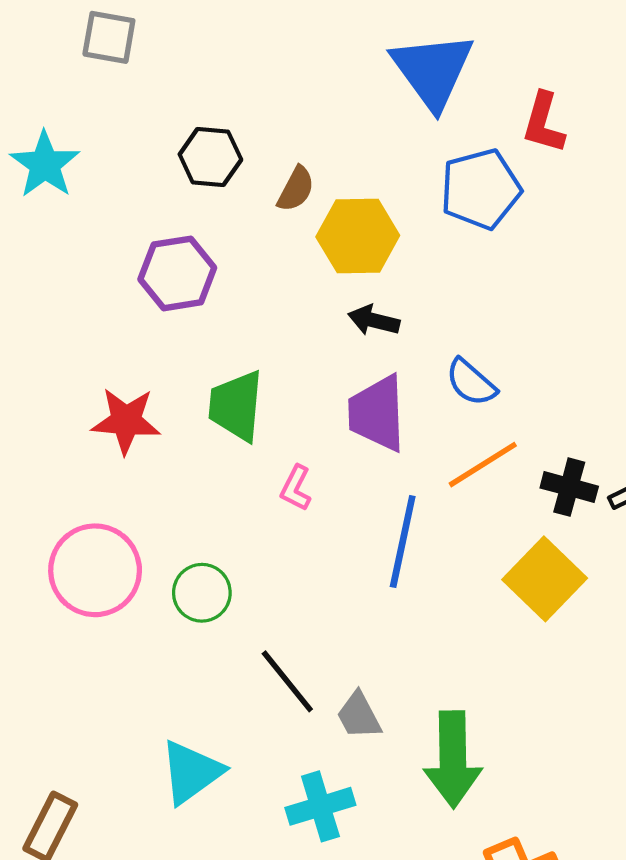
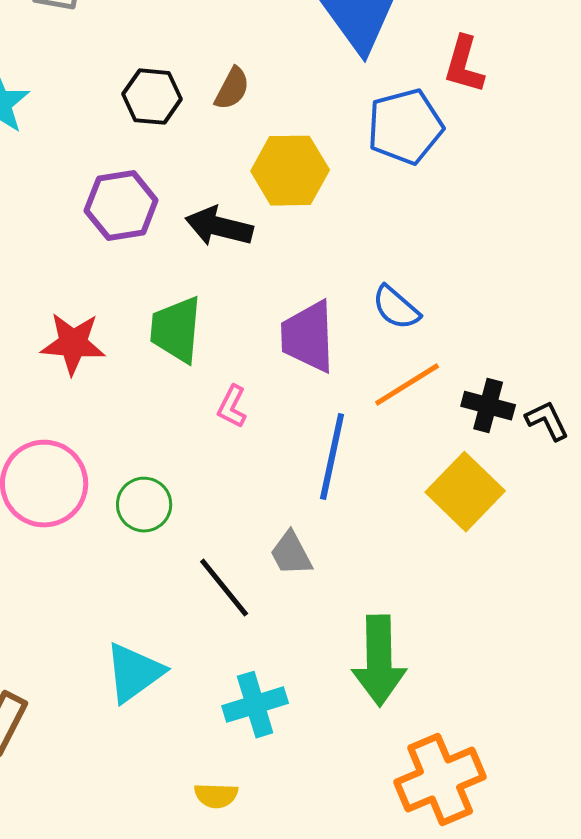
brown semicircle: (296, 189) -> (232, 89), moved
black arrow: (374, 320) -> (219, 227), moved, size x1.4
gray trapezoid: (359, 716) -> (291, 554), moved

